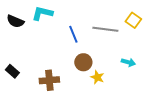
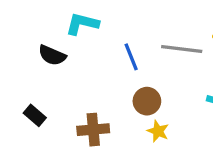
black semicircle: (15, 21) -> (52, 55), moved
yellow star: (97, 77) -> (158, 131), moved

